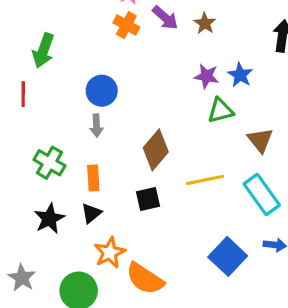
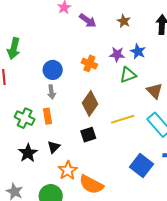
brown star: (205, 23) -> (124, 21), moved
orange cross: (126, 25) -> (89, 63), moved
orange rectangle: (93, 178) -> (47, 116), moved

